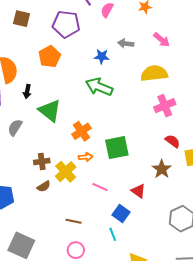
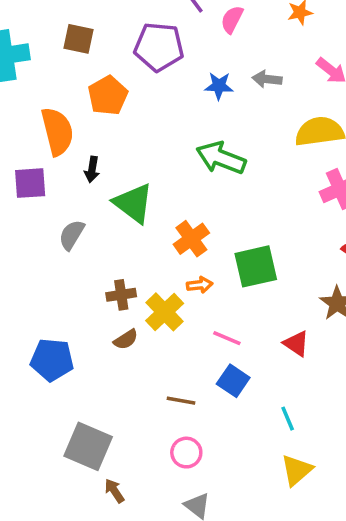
blue star: (102, 56) -> (219, 86), moved
orange pentagon: (50, 57) -> (108, 96), moved
blue square: (121, 213) -> (233, 381), moved
cyan line: (113, 234) -> (288, 419), moved

